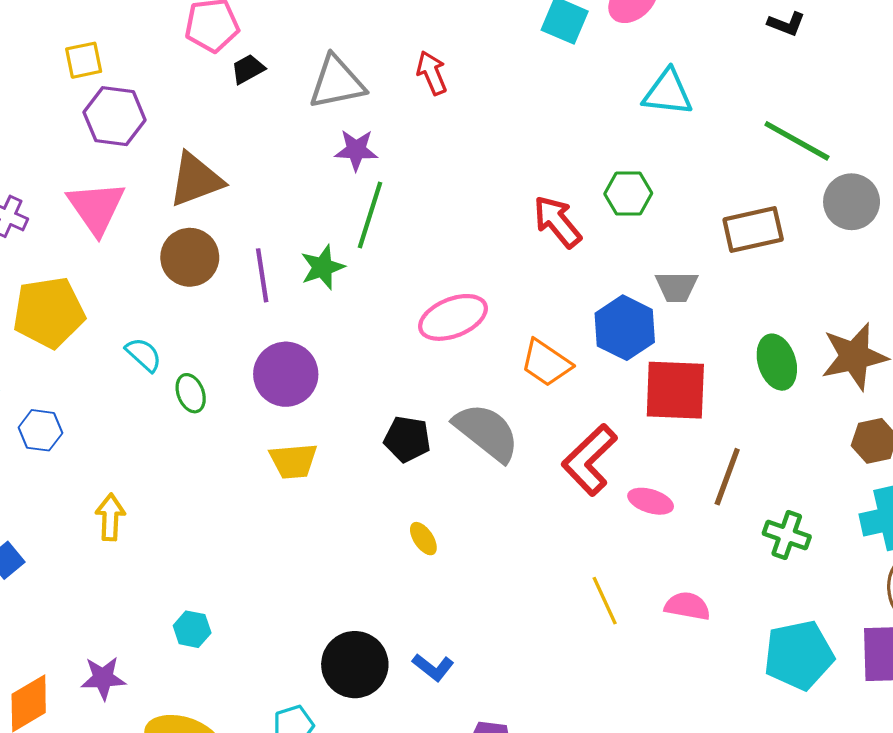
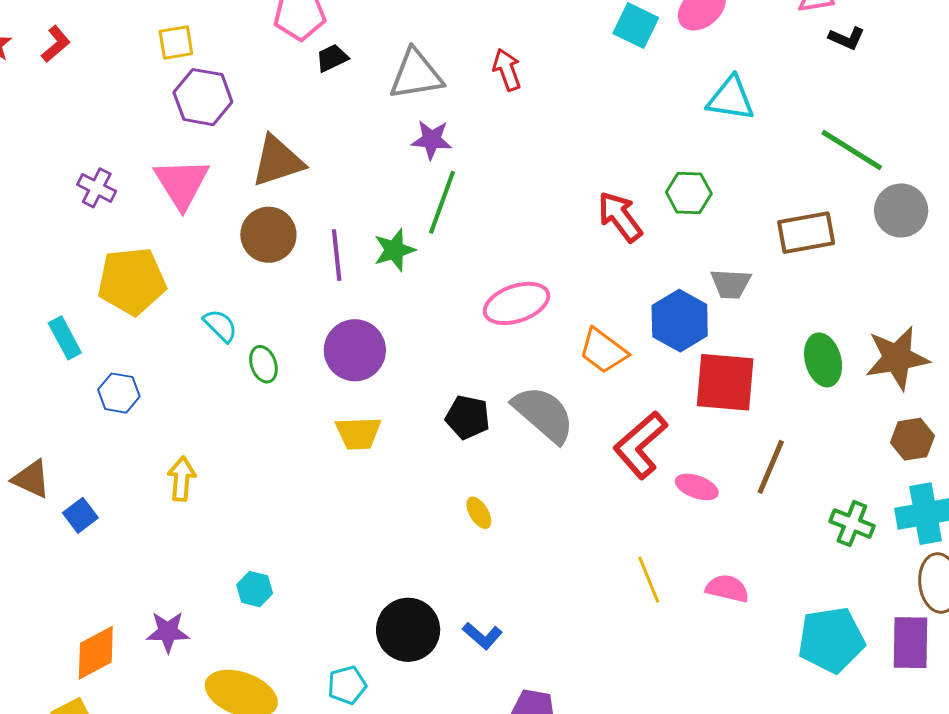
green cross: (787, 535) -> (852, 524), moved

